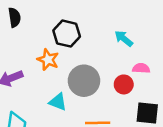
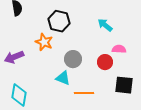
gray circle: (84, 81) -> (73, 59), size x0.7
cyan triangle: (58, 102) -> (63, 78), moved

